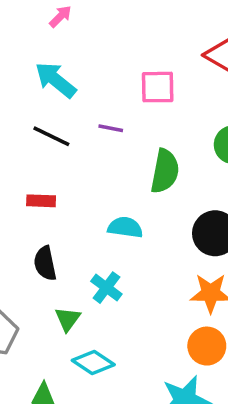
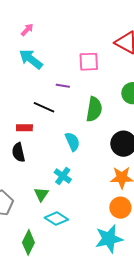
pink arrow: (60, 16) -> (27, 30), moved
black line: (51, 136) -> (44, 107), moved
cyan semicircle: (125, 227) -> (72, 142), turned 60
black semicircle: (45, 263) -> (18, 152), moved

